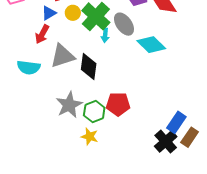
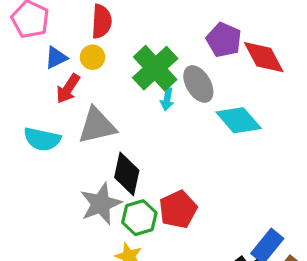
blue triangle: (49, 13) -> (56, 58), moved
yellow circle: (73, 13) -> (93, 57), moved
black diamond: (89, 67) -> (127, 174), moved
red pentagon: (118, 104) -> (178, 209), turned -30

